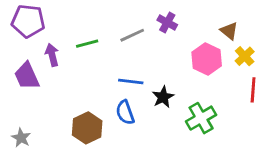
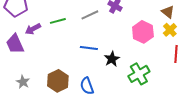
brown triangle: (229, 31) -> (168, 12), moved
purple arrow: (52, 55) -> (33, 29), turned -105
blue semicircle: (125, 112) -> (87, 86), moved
gray star: (21, 138) -> (23, 82), moved

